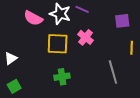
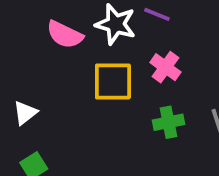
green cross: (62, 77) -> (168, 122), moved

